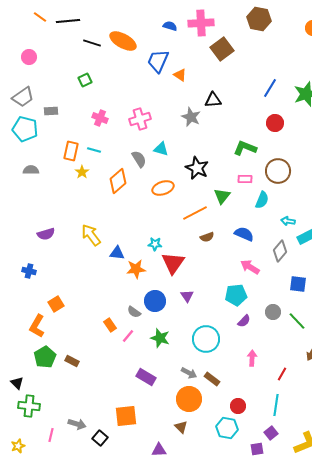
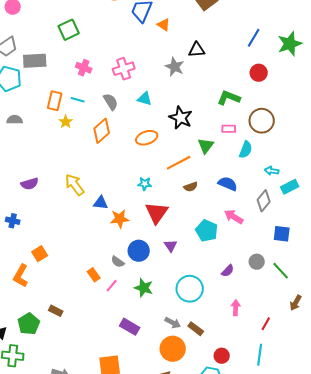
green square: (85, 80) -> (69, 30), size x1.5
gray rectangle: (51, 111) -> (35, 61), size x1.6
gray semicircle: (139, 159) -> (111, 102), moved
cyan star: (155, 244) -> (145, 184), moved
cyan pentagon: (236, 295) -> (207, 231), moved, turned 30
green pentagon: (45, 357) -> (29, 324), moved

